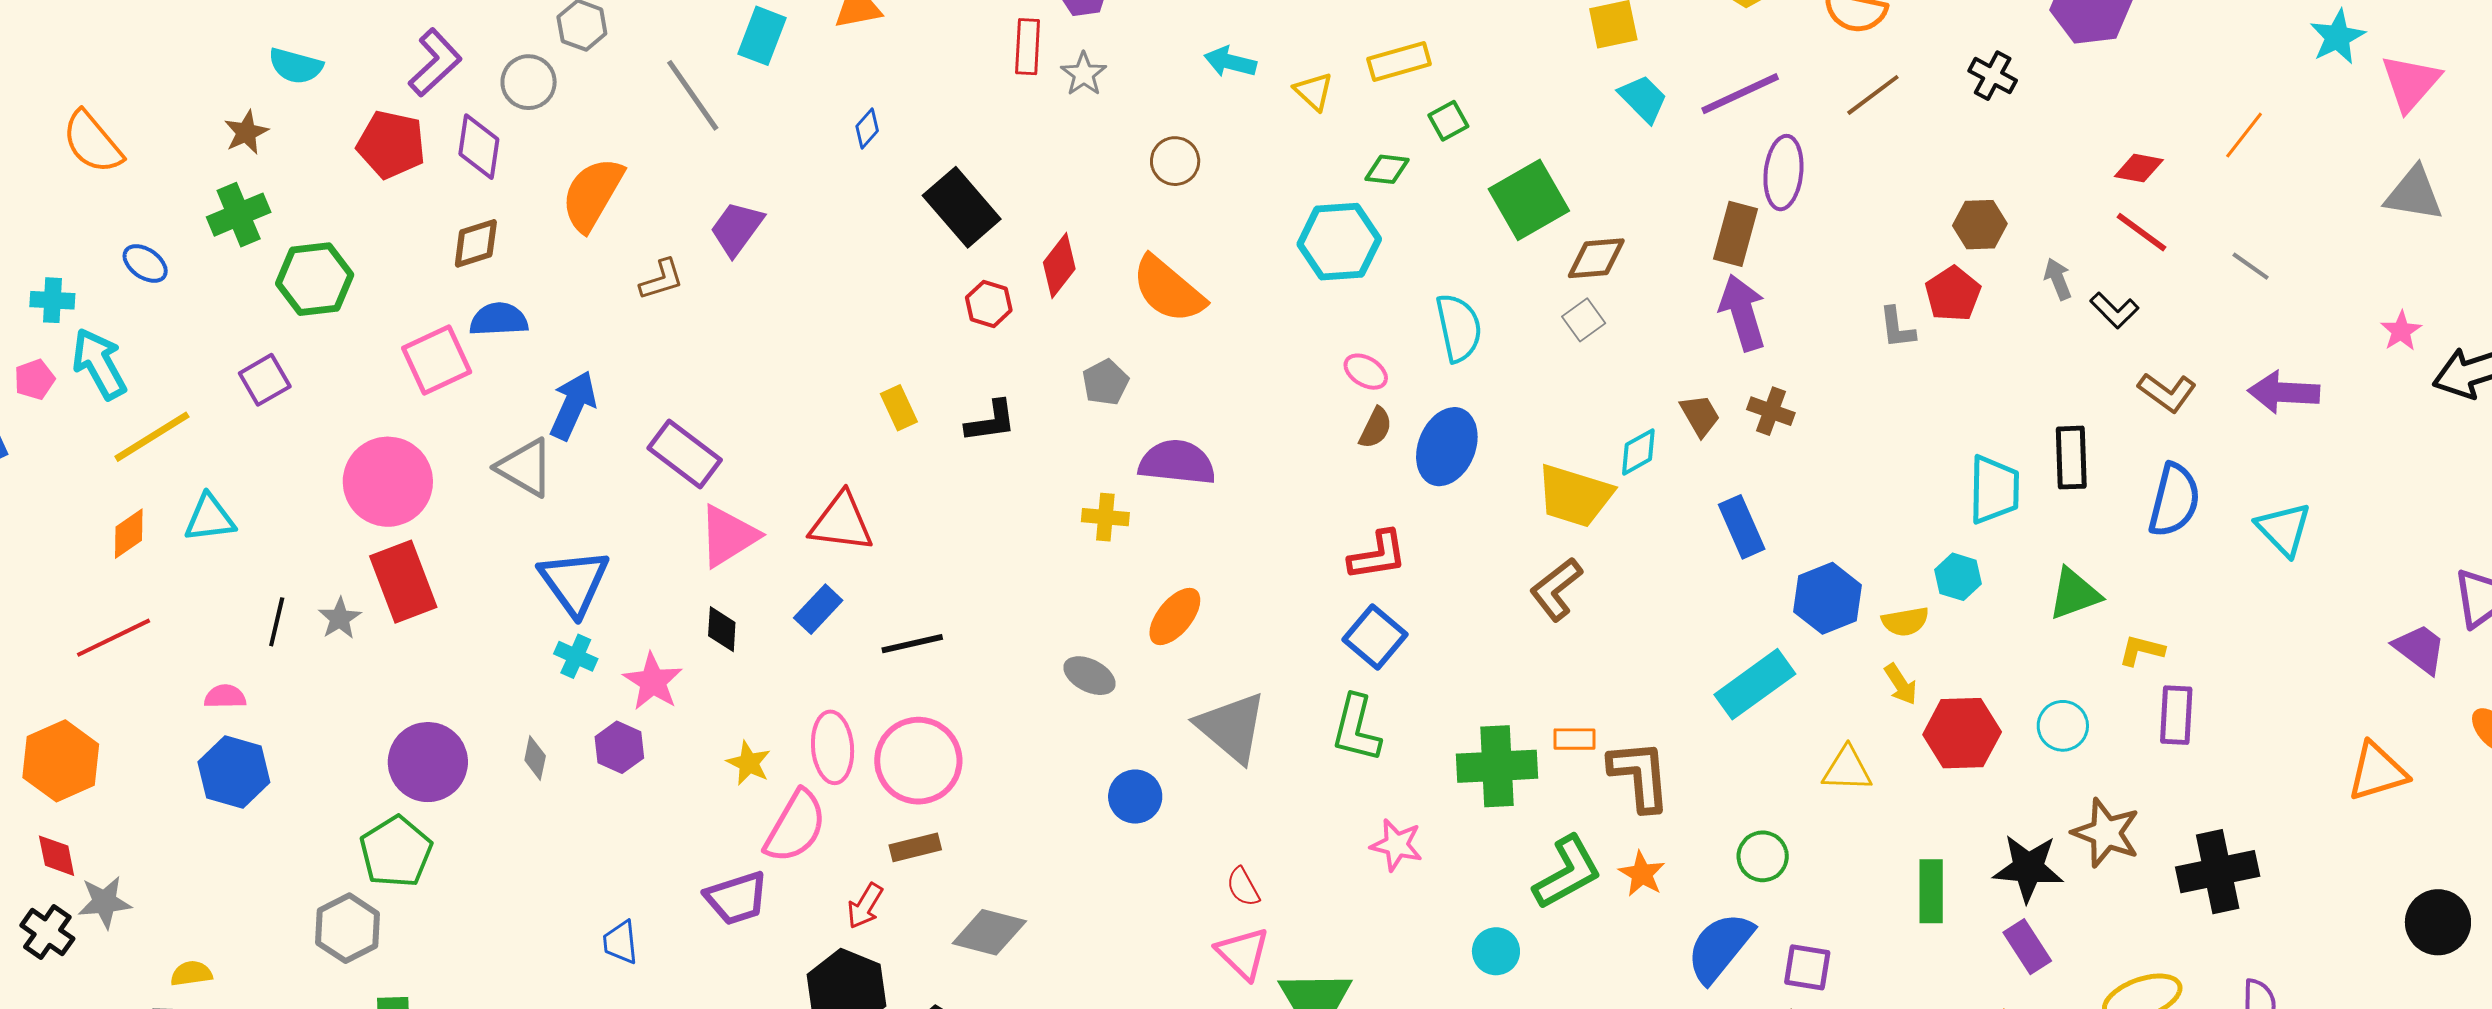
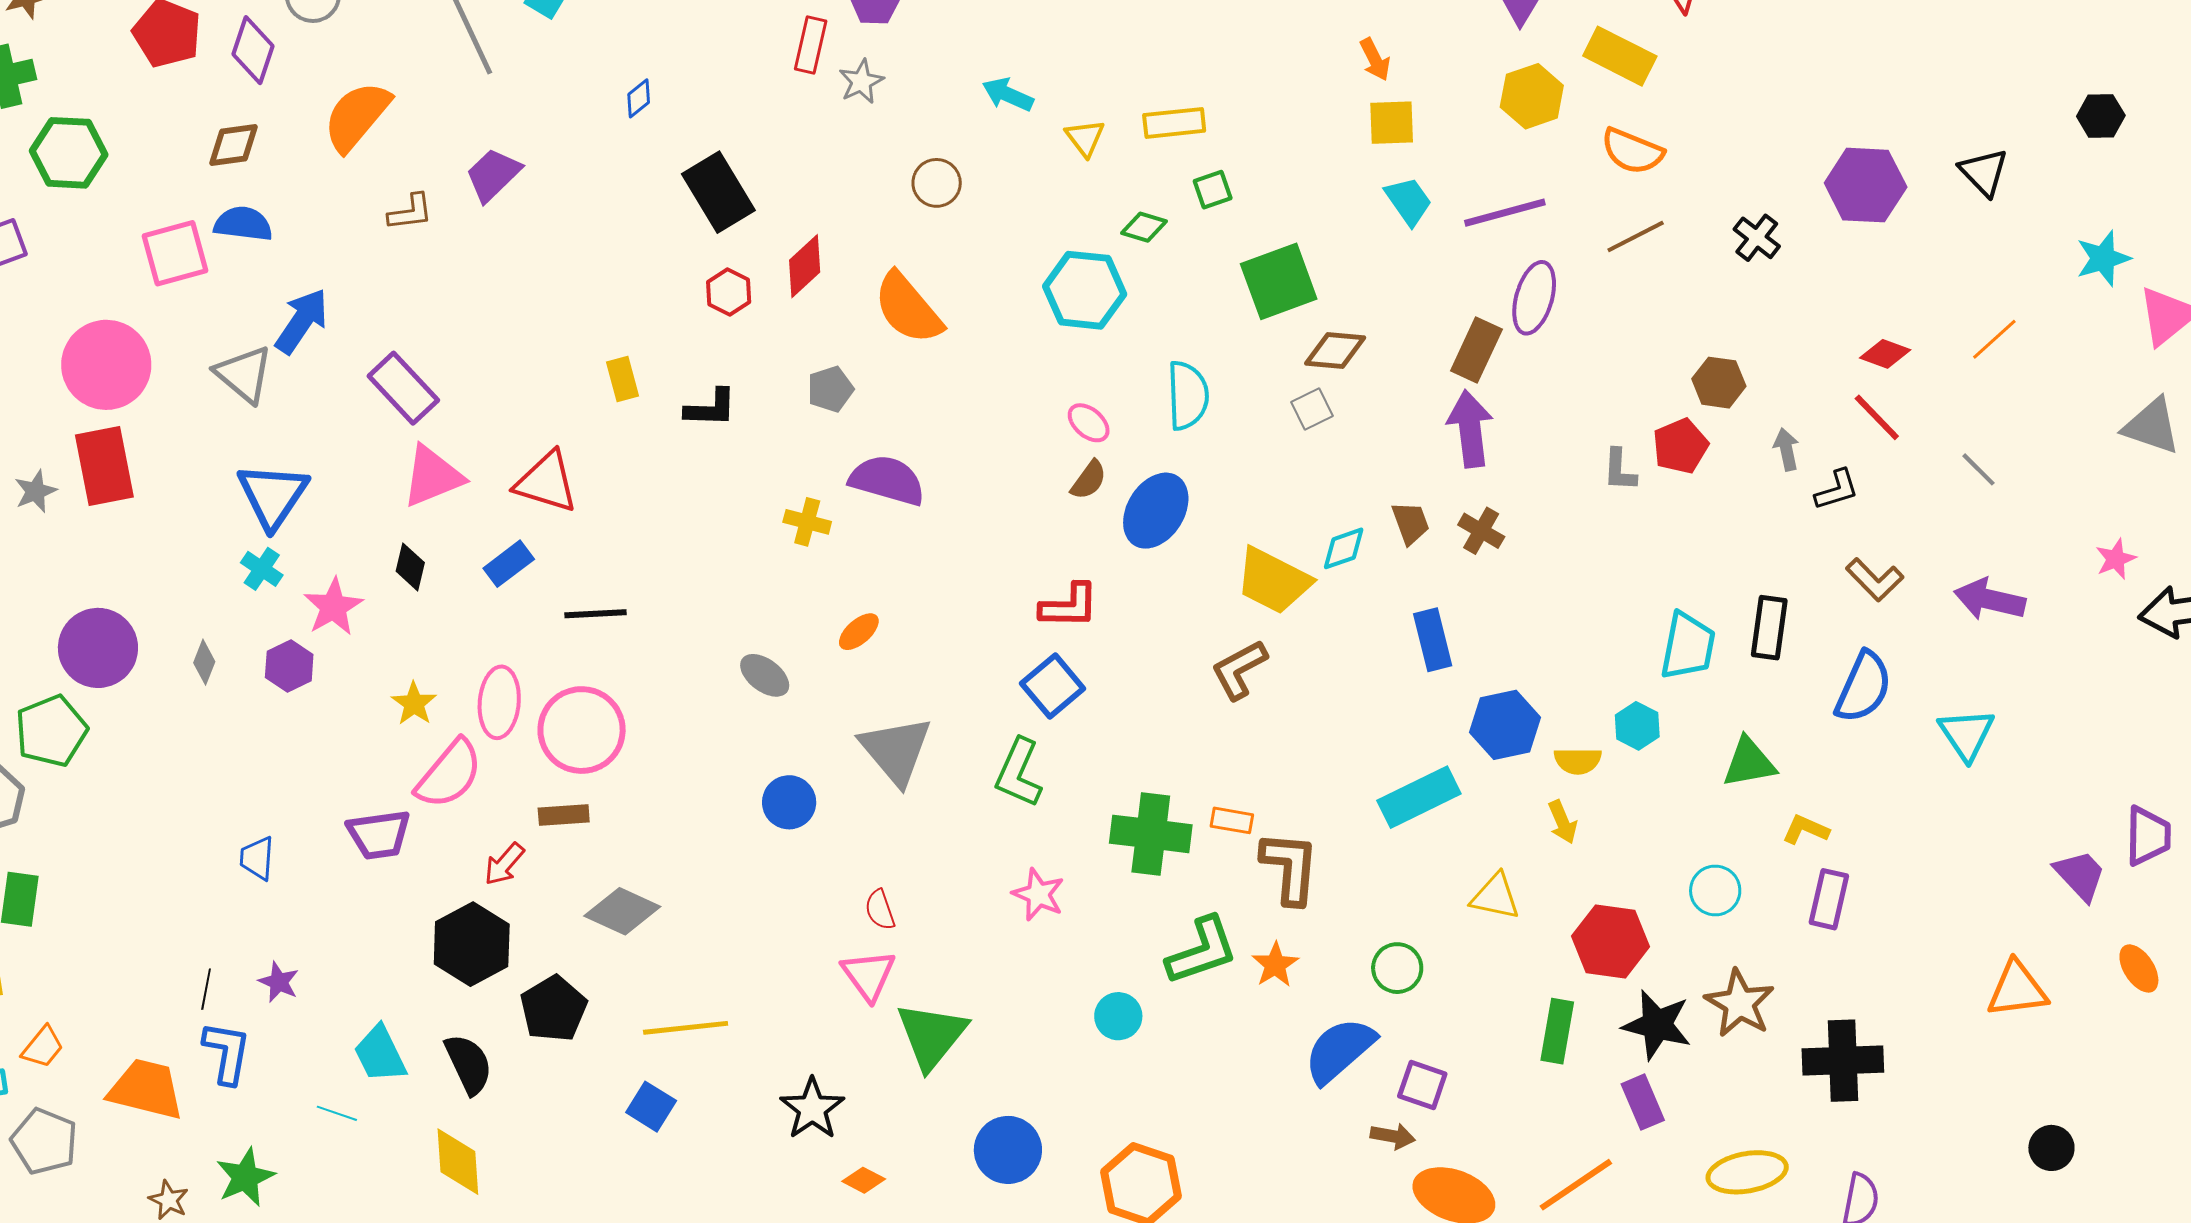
black L-shape: (2114, 310) -> (1837, 490), turned -72
orange ellipse: (1175, 616) -> (859, 632), size x0.7
red hexagon: (1962, 733) -> (1611, 941), moved
black circle: (2438, 922) -> (2051, 1148), size x0.7

